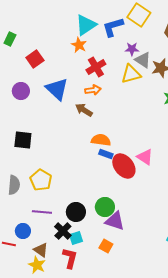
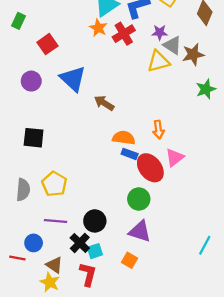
red cross: (96, 67) -> (124, 34), moved
orange arrow: (93, 90) -> (158, 130), moved, turned 91
pink triangle: (145, 157) -> (175, 157), turned 48
green circle: (105, 207) -> (139, 199), moved

